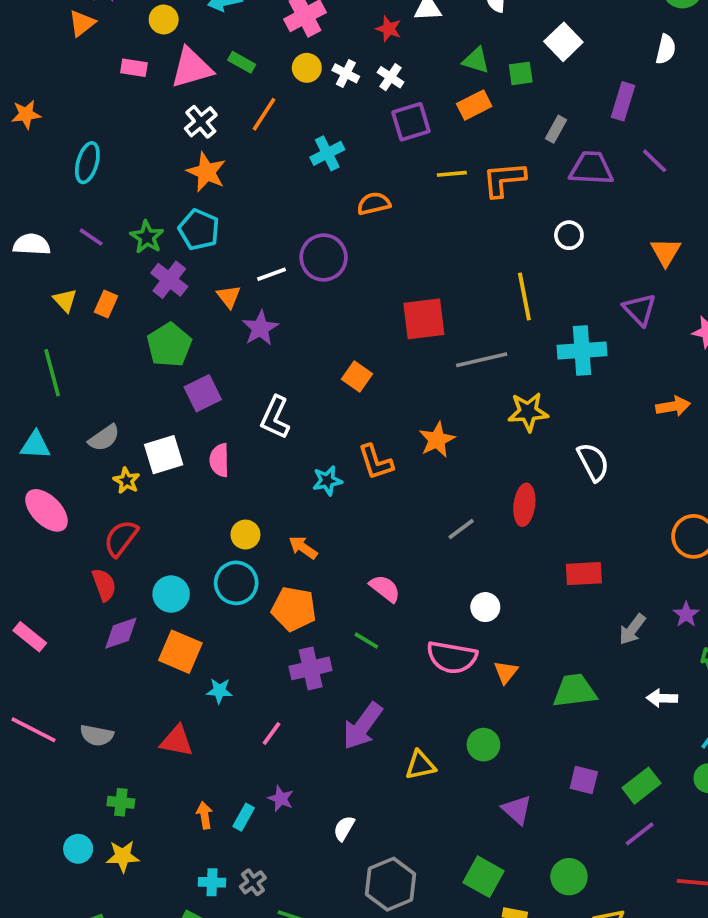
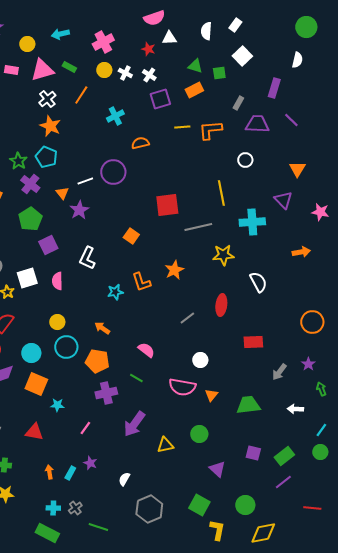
yellow circle: (245, 535) -> (57, 322), moved

